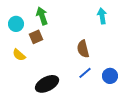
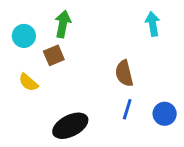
green arrow: (42, 16) -> (63, 24), turned 30
blue line: (85, 73) -> (127, 109), turned -32

